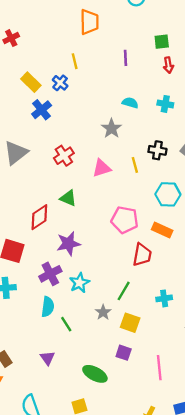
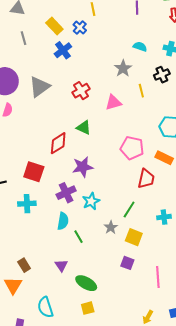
black cross: (157, 150) -> (162, 75), moved, turned -35
yellow line: (135, 165) -> (141, 91), moved
green ellipse: (95, 374) -> (86, 283), moved

